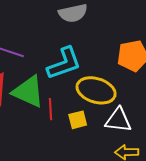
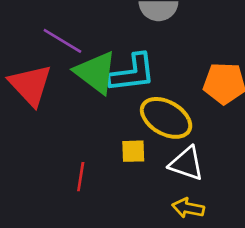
green triangle: (28, 92) -> (96, 72), moved
red line: (51, 109) -> (81, 177), moved

